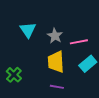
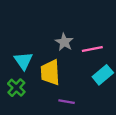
cyan triangle: (28, 30) -> (23, 61), moved
yellow trapezoid: (56, 62) -> (50, 72), moved

